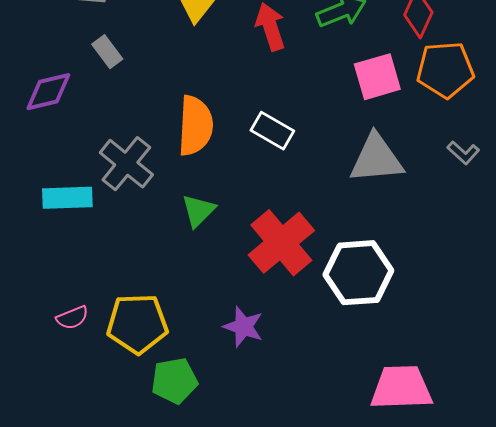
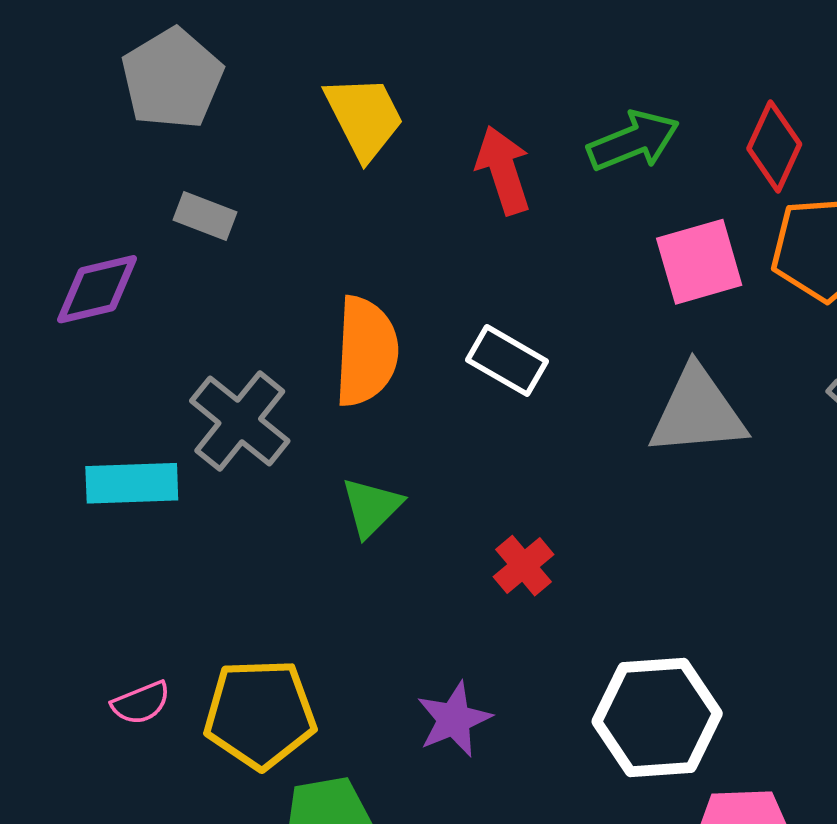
gray rectangle: (107, 52) -> (205, 216), turned -32
red cross: (281, 243) -> (523, 566), size x0.5
white hexagon: (358, 273) -> (657, 718), moved
purple star: (243, 327) -> (454, 719), turned 30

